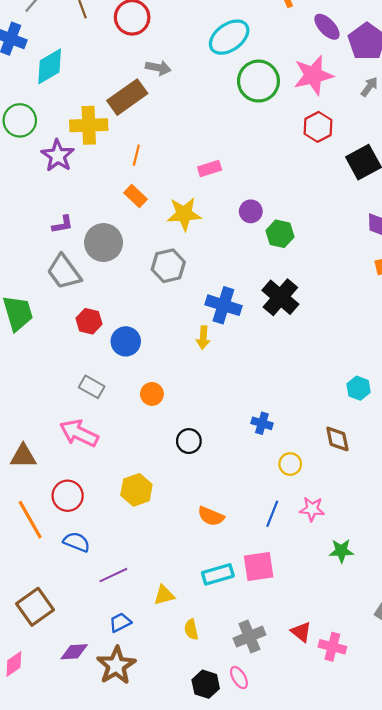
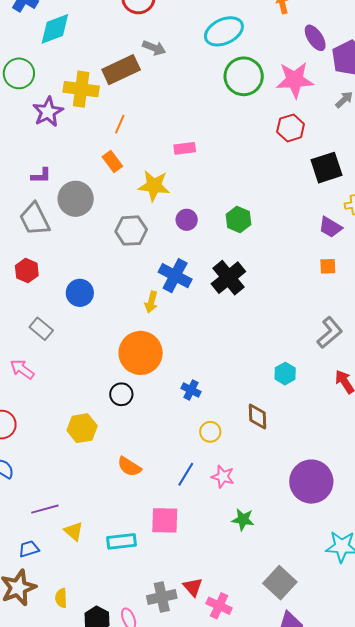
purple circle: (251, 211) -> (187, 220), moved
red hexagon: (89, 321) -> (27, 271), moved
orange circle: (152, 394) -> (141, 353), moved, size x2.0
pink arrow: (79, 433) -> (22, 369), size x0.7
yellow hexagon: (136, 490) -> (82, 428), moved
cyan rectangle: (218, 574) -> (122, 541), moved
purple line: (113, 575) -> (45, 509), moved
yellow triangle: (164, 595) -> (74, 531), turned 45
yellow semicircle: (191, 629) -> (61, 598), moved
gray cross: (249, 637) -> (162, 597), moved

